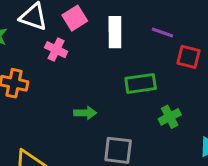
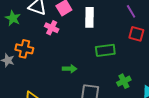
purple line: (162, 33) -> (131, 11), moved, turned 40
green cross: (170, 117) -> (124, 81), moved

